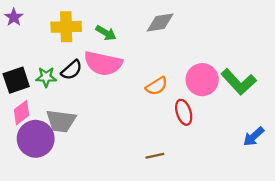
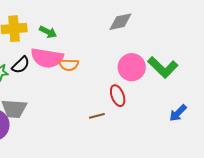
gray diamond: (160, 22) -> (120, 22), moved
orange semicircle: (157, 86) -> (69, 65), moved, turned 36
brown line: (155, 156) -> (97, 116), moved

